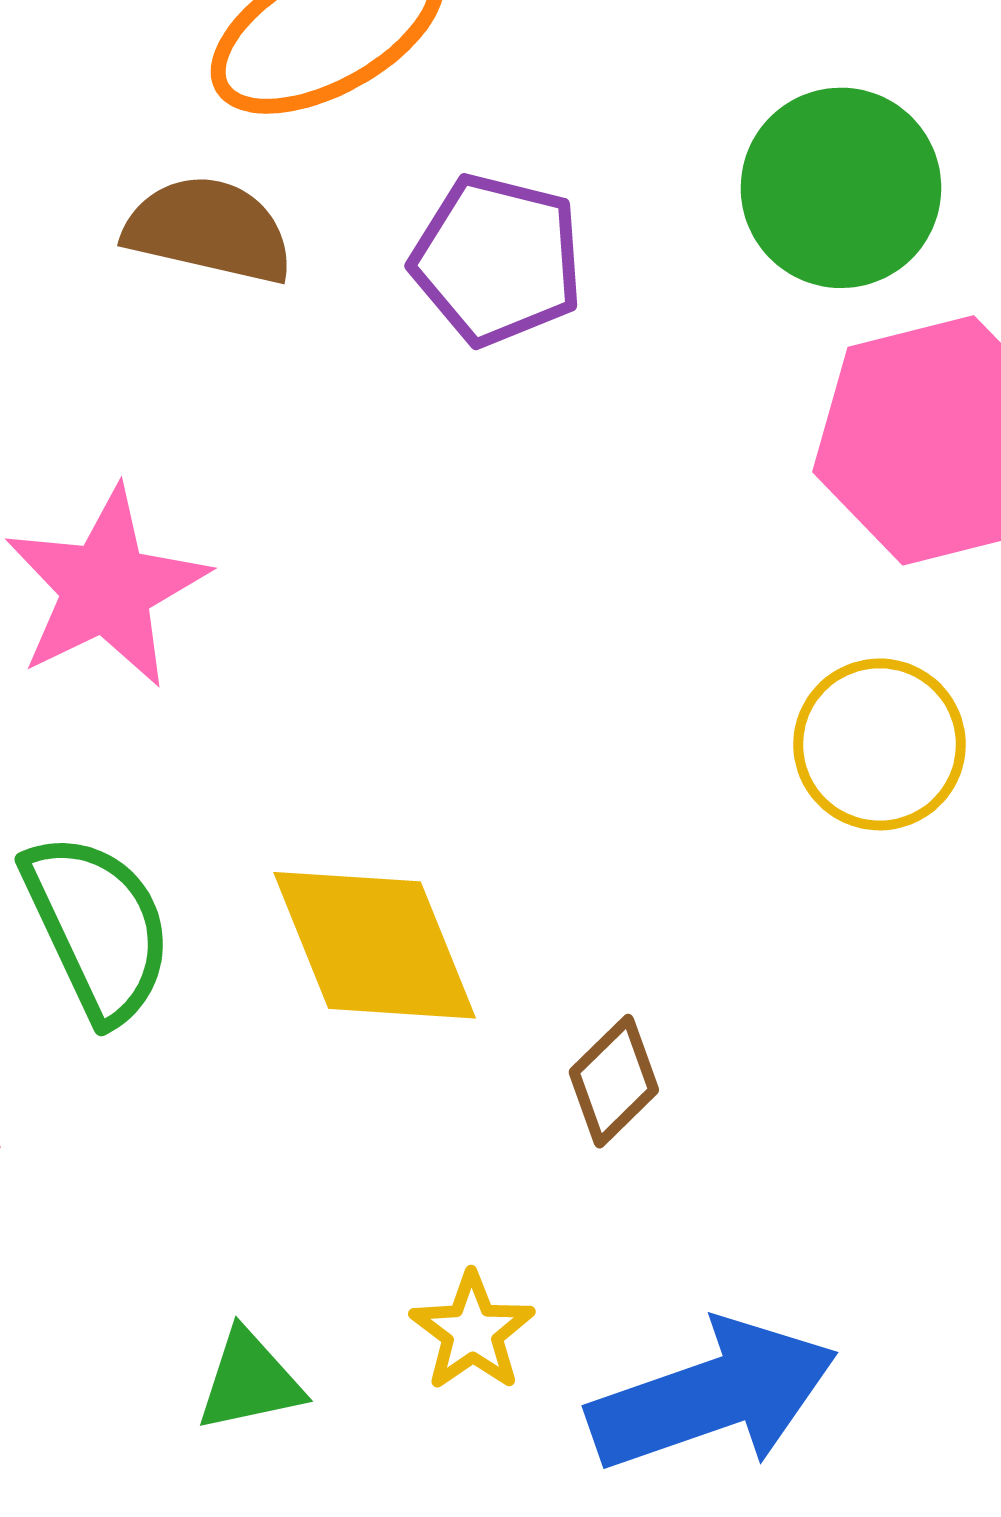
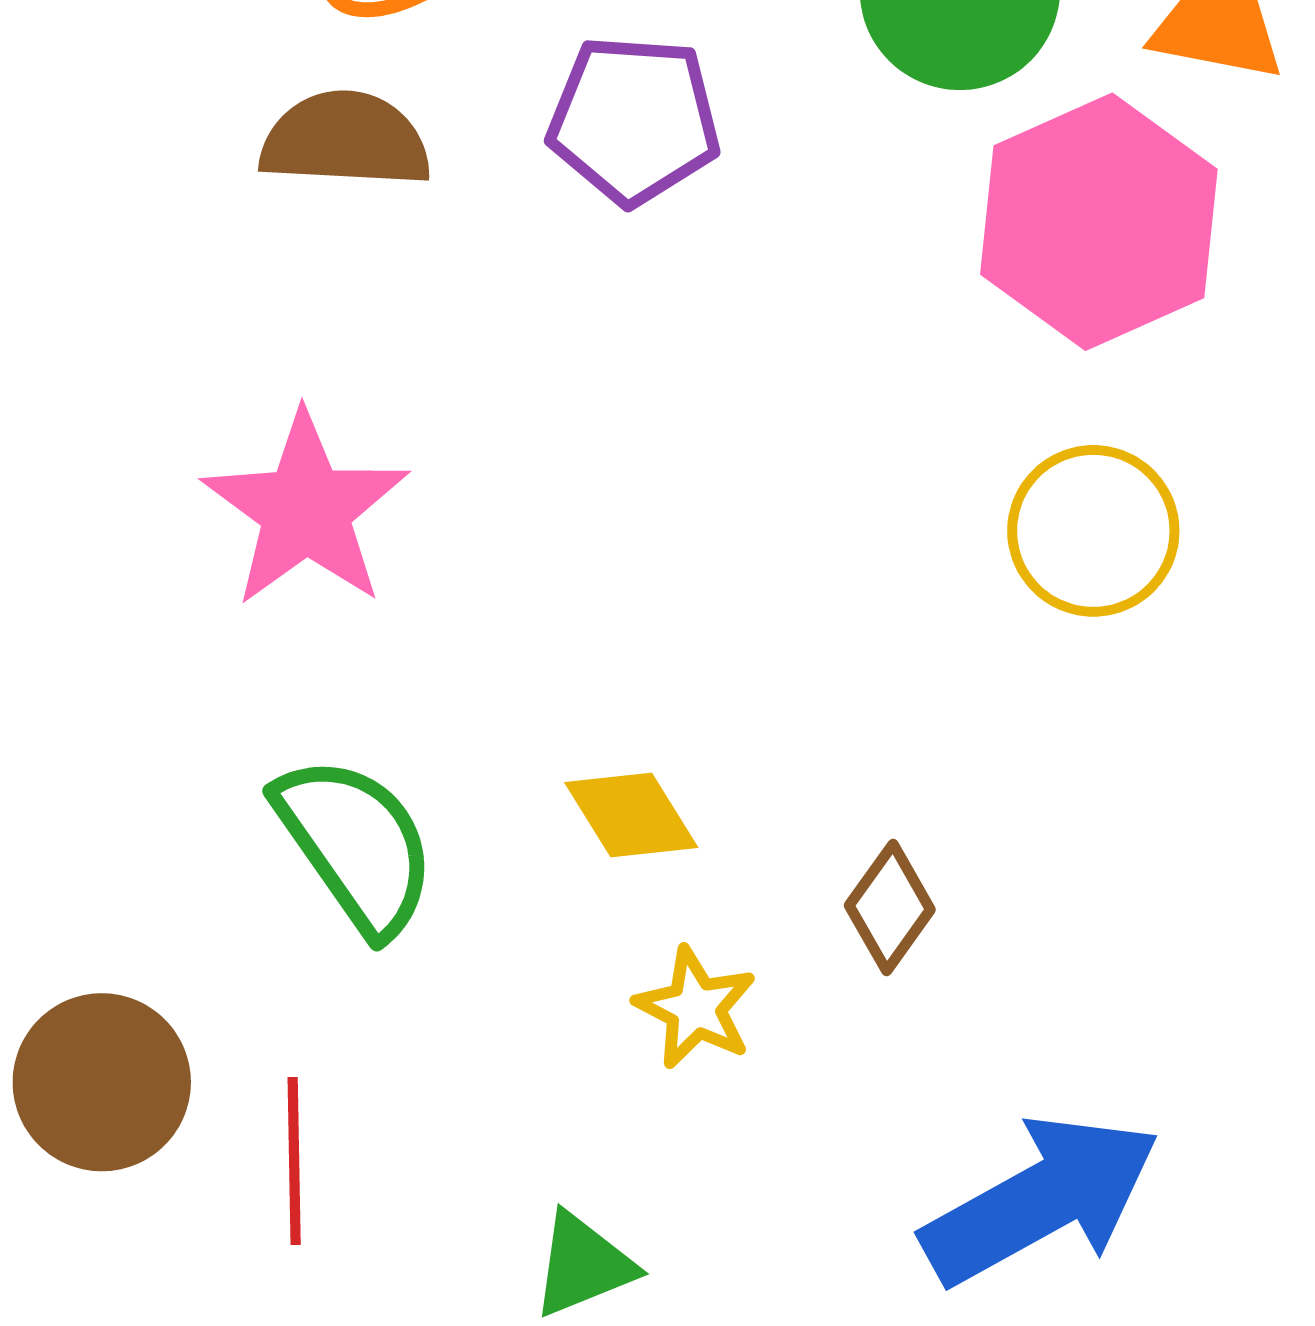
yellow diamond: (375, 945) -> (631, 815), size x0.6
yellow star: (472, 1332) -> (696, 1008), moved

